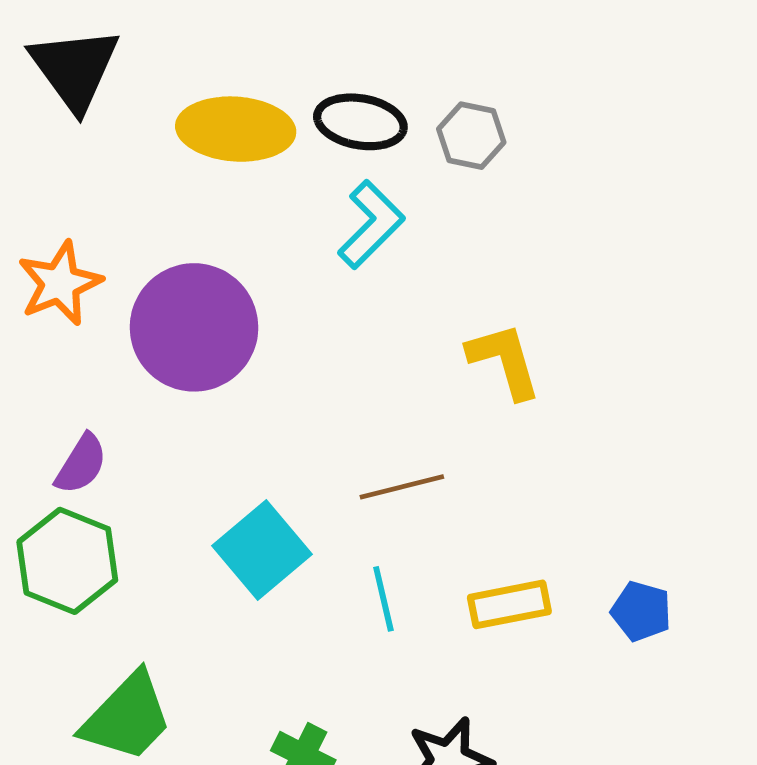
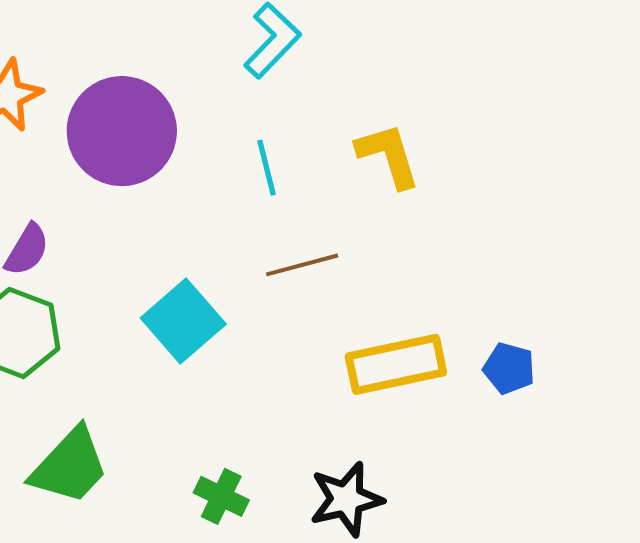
cyan line: (383, 599) -> (266, 168), moved
yellow rectangle: (509, 604) -> (396, 364), size x1.4

